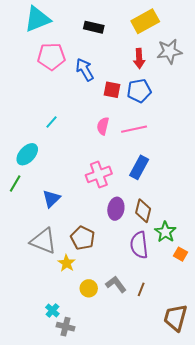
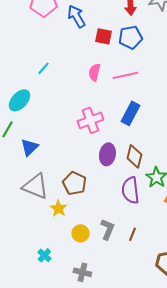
blue triangle: (51, 199) -> (29, 147), moved
gray L-shape: (116, 284) -> (107, 229), turned 60
gray cross: (66, 327) -> (82, 272), moved

